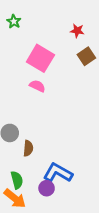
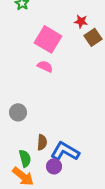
red star: (77, 31) -> (81, 21), moved
brown semicircle: (28, 148) -> (42, 142), moved

